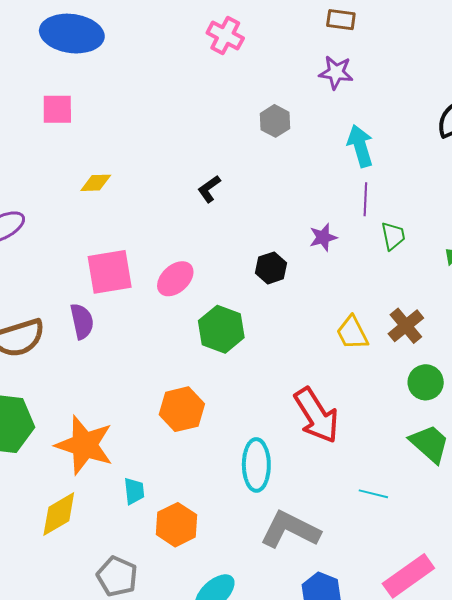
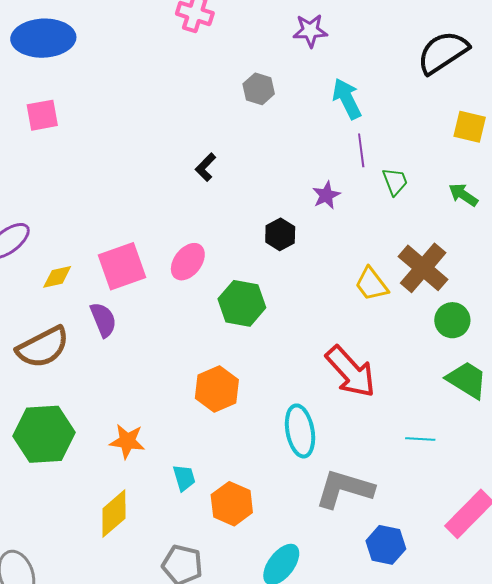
yellow diamond: (96, 183) -> (57, 277), moved
brown cross: (406, 326) -> (423, 268), size x1.4
orange star: (84, 445) -> (127, 441), size x0.6

